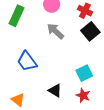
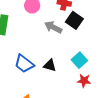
gray arrow: (55, 31) -> (53, 27), moved
black triangle: (55, 91) -> (50, 65), moved

